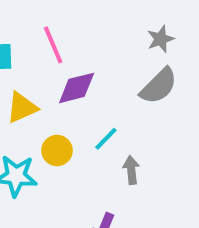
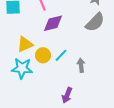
yellow triangle: (22, 107) -> (25, 44), moved
cyan line: (106, 139) -> (61, 55), moved

